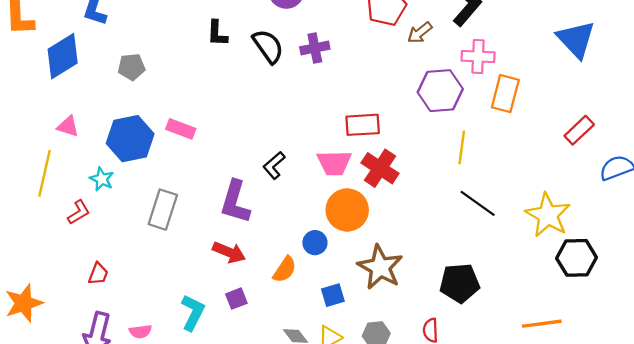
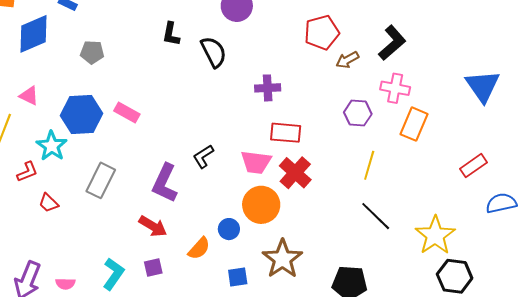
purple cross: (315, 48) -> (268, 88), moved
purple hexagon: (440, 91) -> (358, 113), size x0.7
cyan star: (102, 179) -> (52, 146), size x1.4
red trapezoid: (98, 274) -> (49, 203), moved, turned 105

